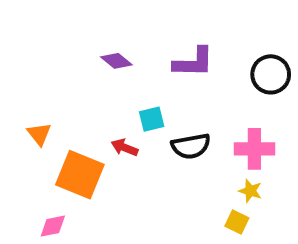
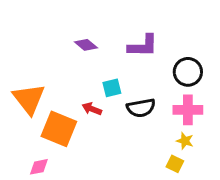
black circle: (271, 74) -> (188, 72), moved
orange triangle: (39, 134) -> (29, 99), size x1.8

